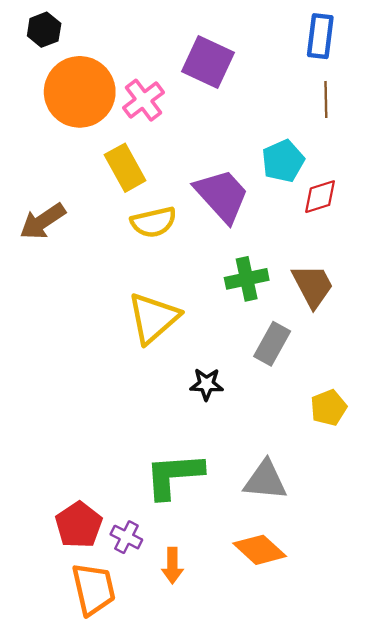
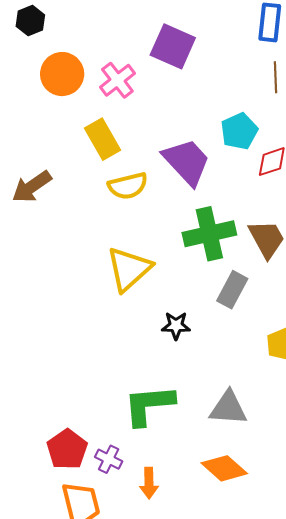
orange circle: (80, 92) -> (62, 74), size x0.7
green cross: (247, 279) -> (209, 234), size x1.4

